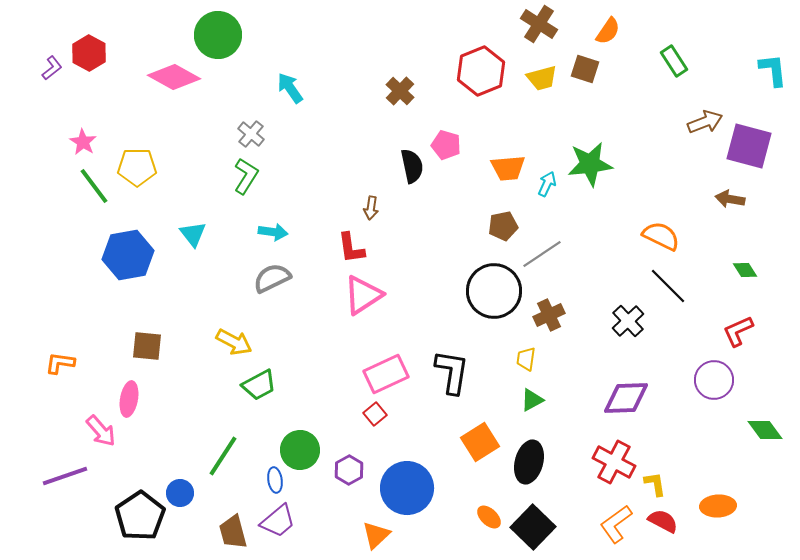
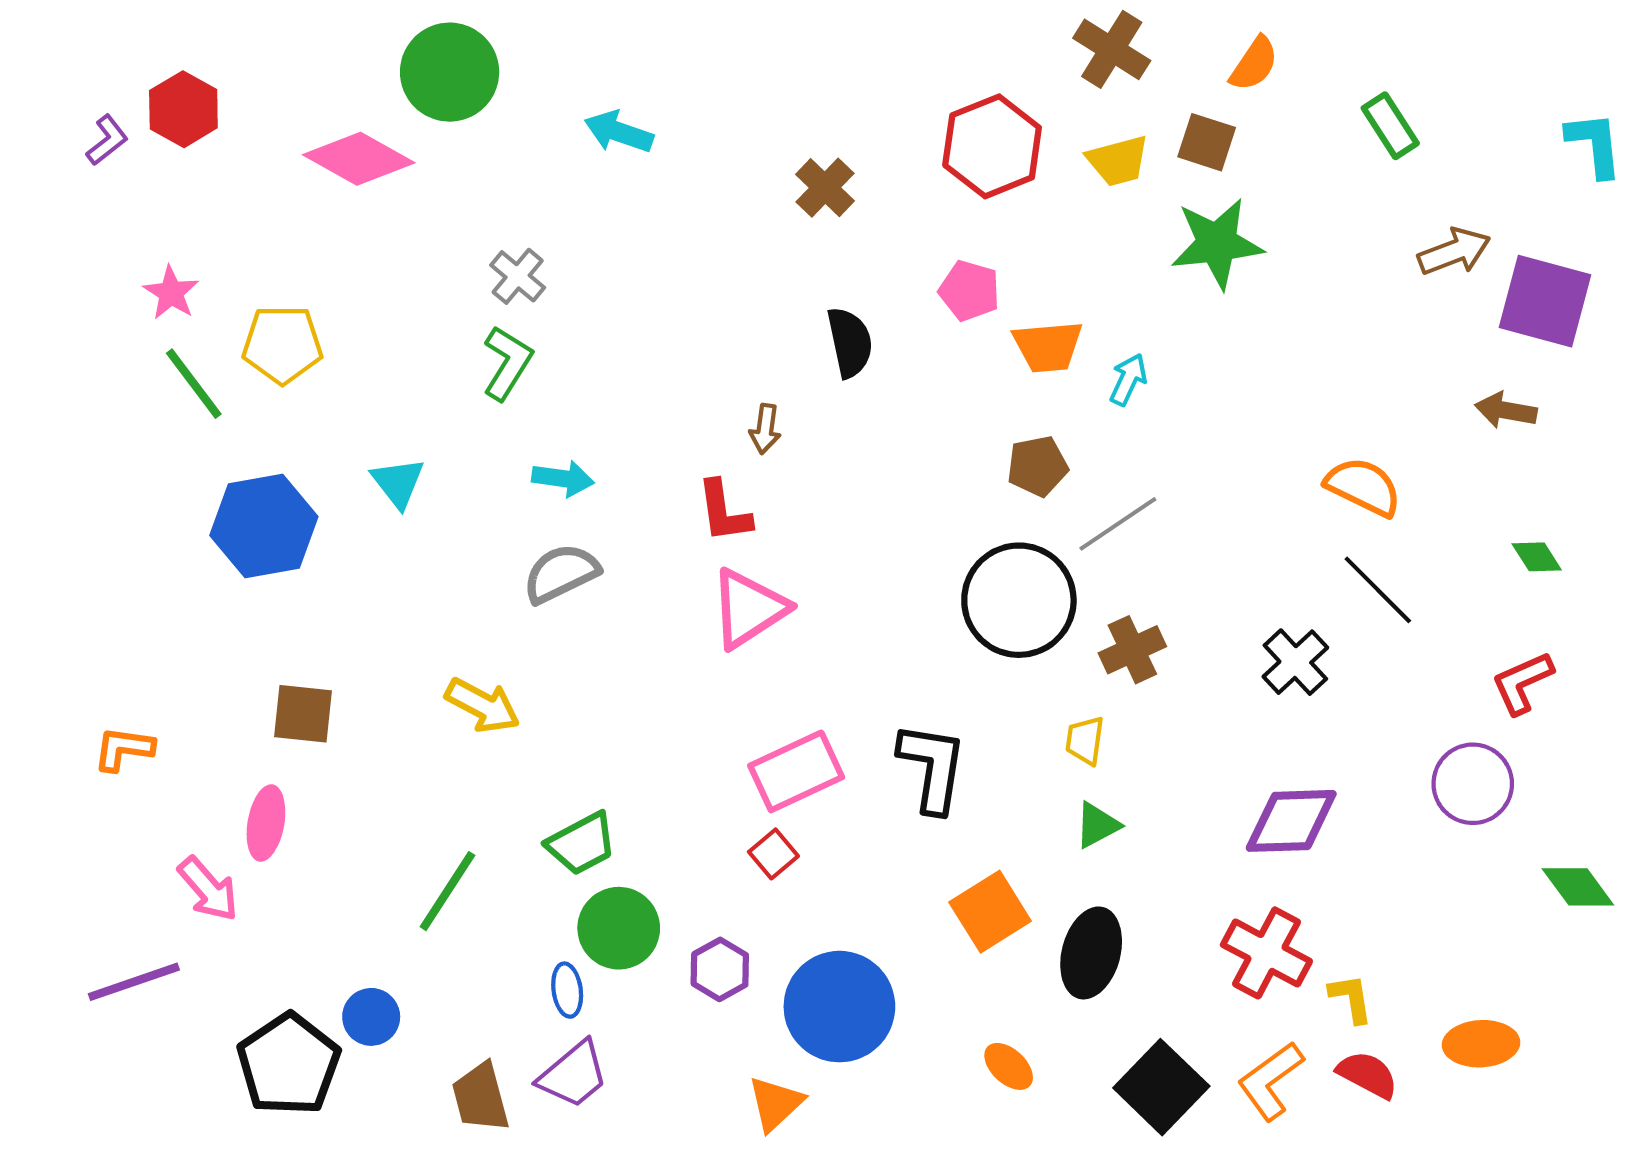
cyan arrow: (290, 88) -> (619, 132), moved, turned -36
pink pentagon: (446, 145) -> (969, 291), moved
green star: (590, 164) -> (1217, 243), moved
green trapezoid: (259, 385) -> (582, 844), moved
green line: (223, 456) -> (447, 891), moved
black square: (533, 527) -> (1161, 1087), moved

